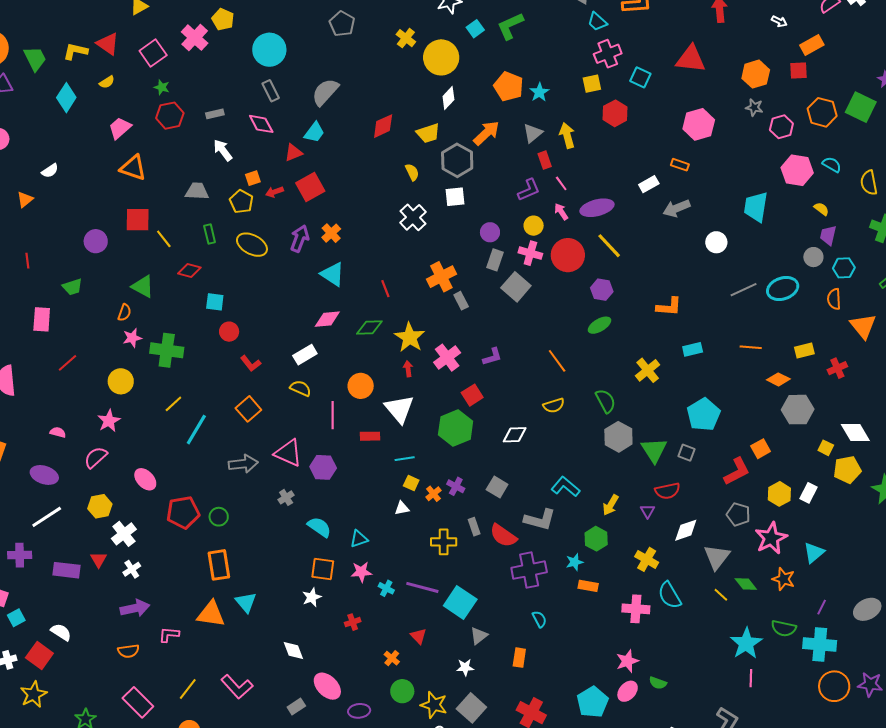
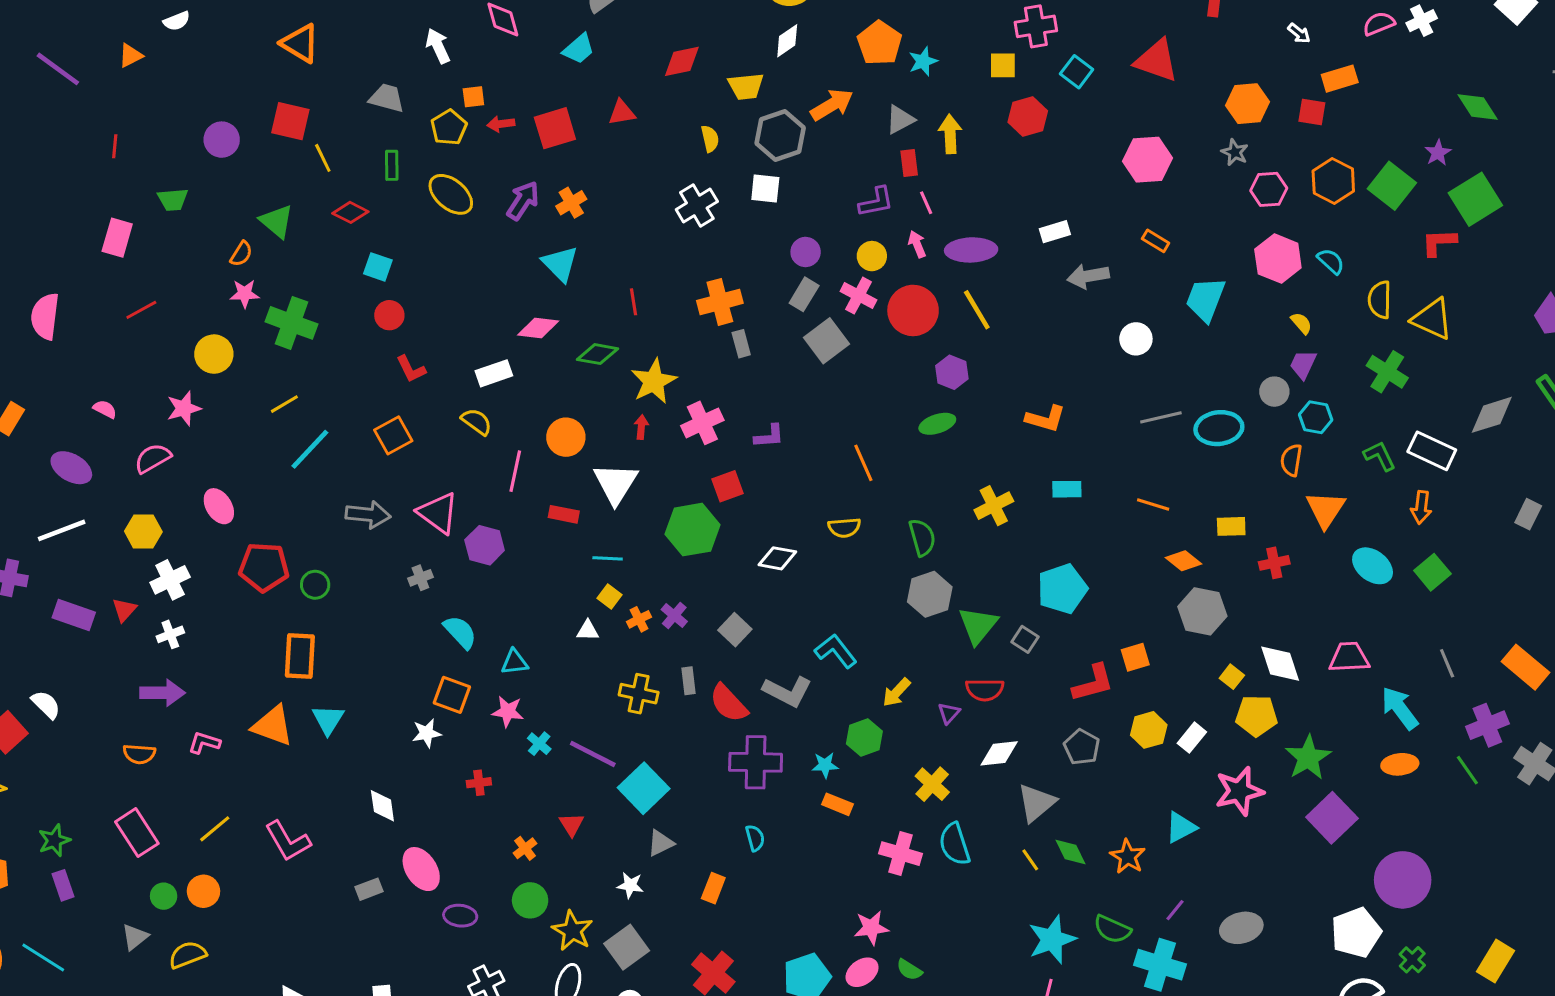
red triangle: (293, 153) -> (622, 113), moved
orange rectangle: (680, 165) -> (1156, 241), moved
pink star: (771, 538) -> (1239, 791), moved

